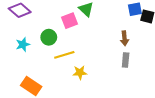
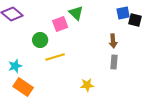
cyan star: (23, 44) -> (15, 66), moved
yellow star: (80, 72) -> (87, 85), moved

